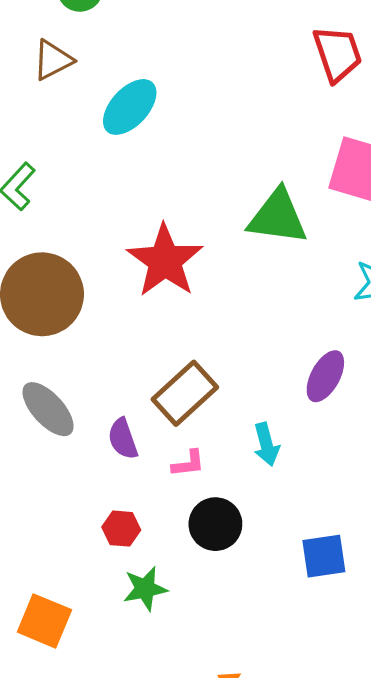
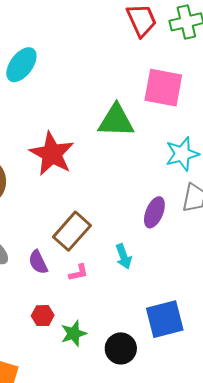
black circle: (215, 524) -> (121, 348), moved
blue square: (324, 556) -> (165, 319), size x1.4
green star: (145, 589) -> (74, 333), moved

